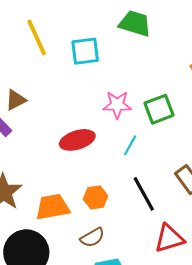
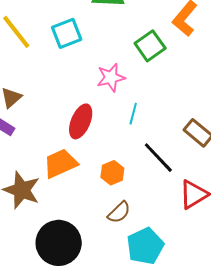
green square: (159, 109) -> (150, 46), moved
red ellipse: (77, 140) -> (81, 121), turned -36
orange trapezoid: (53, 207) -> (60, 163), moved

